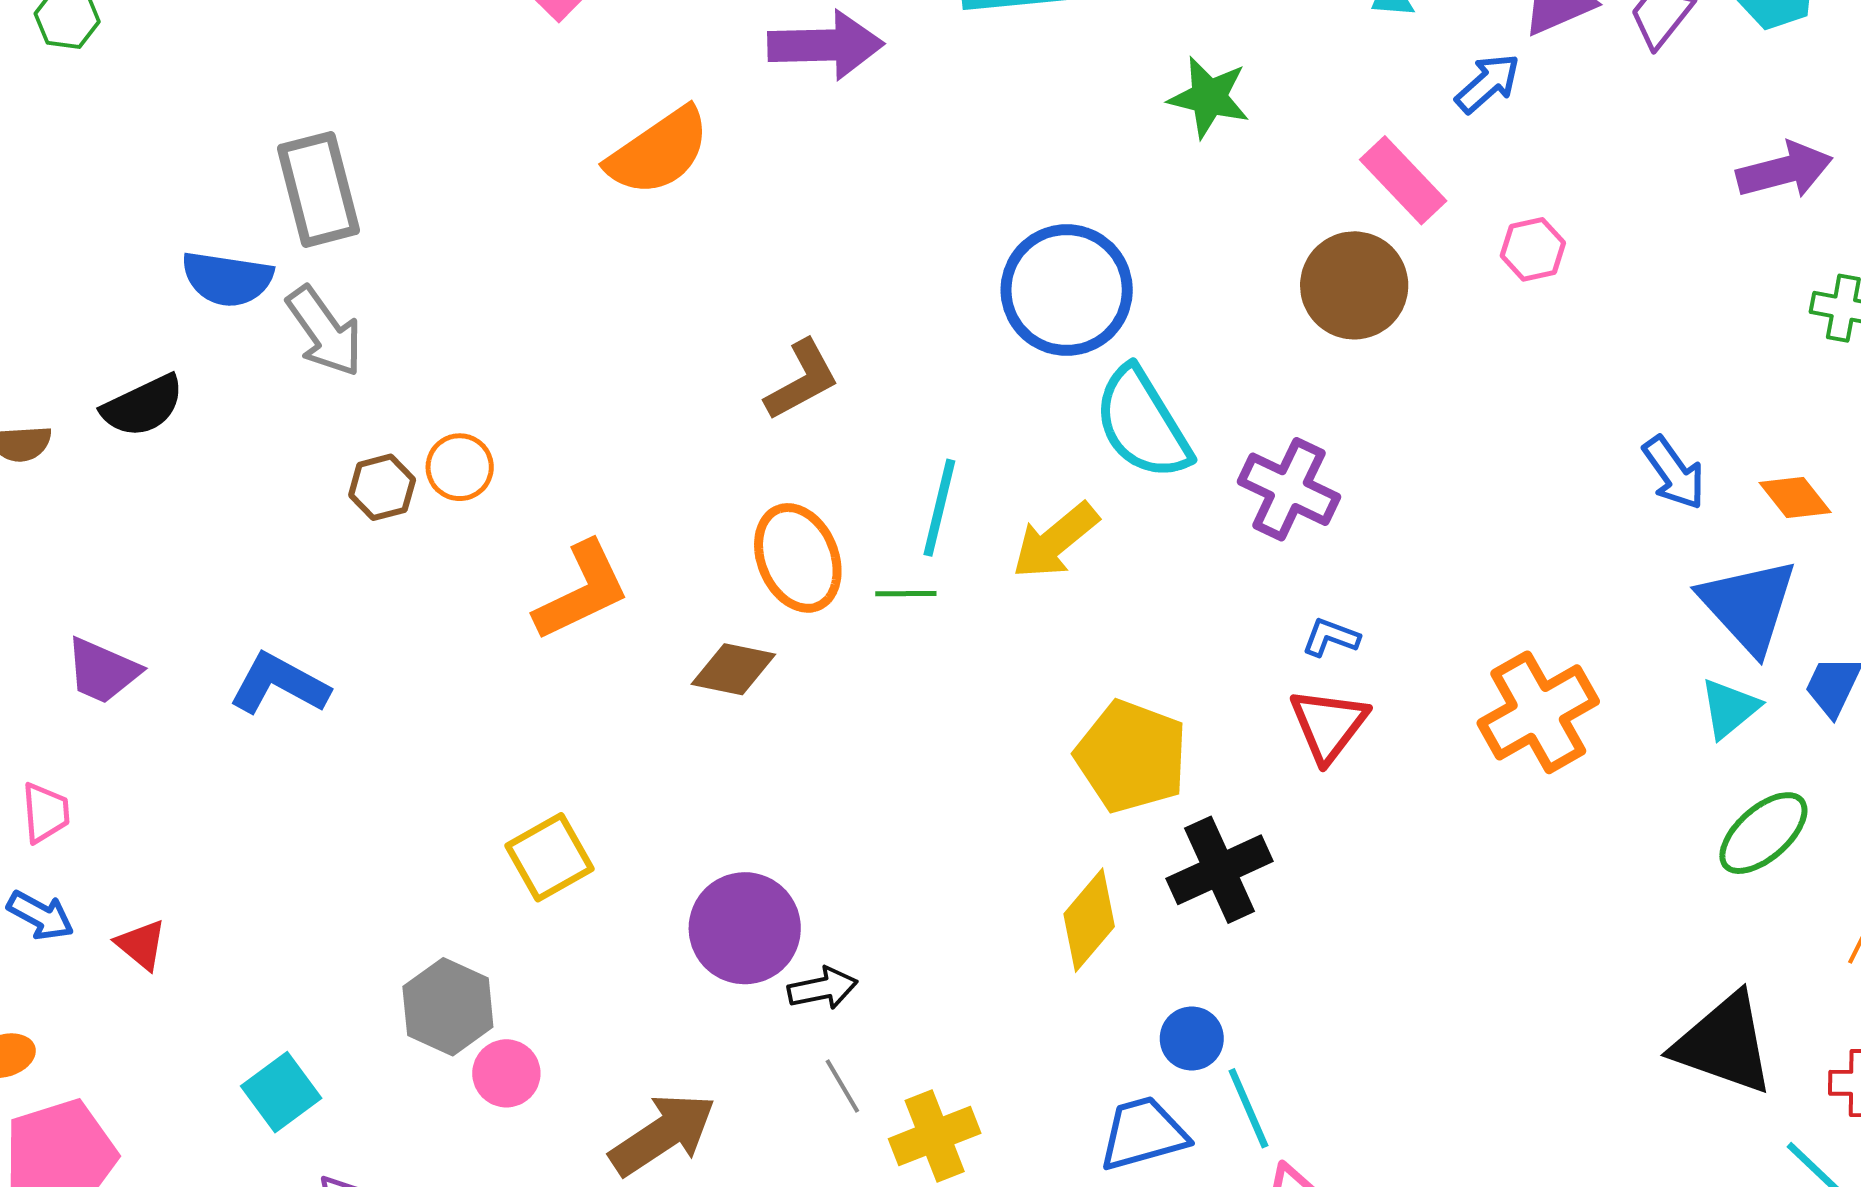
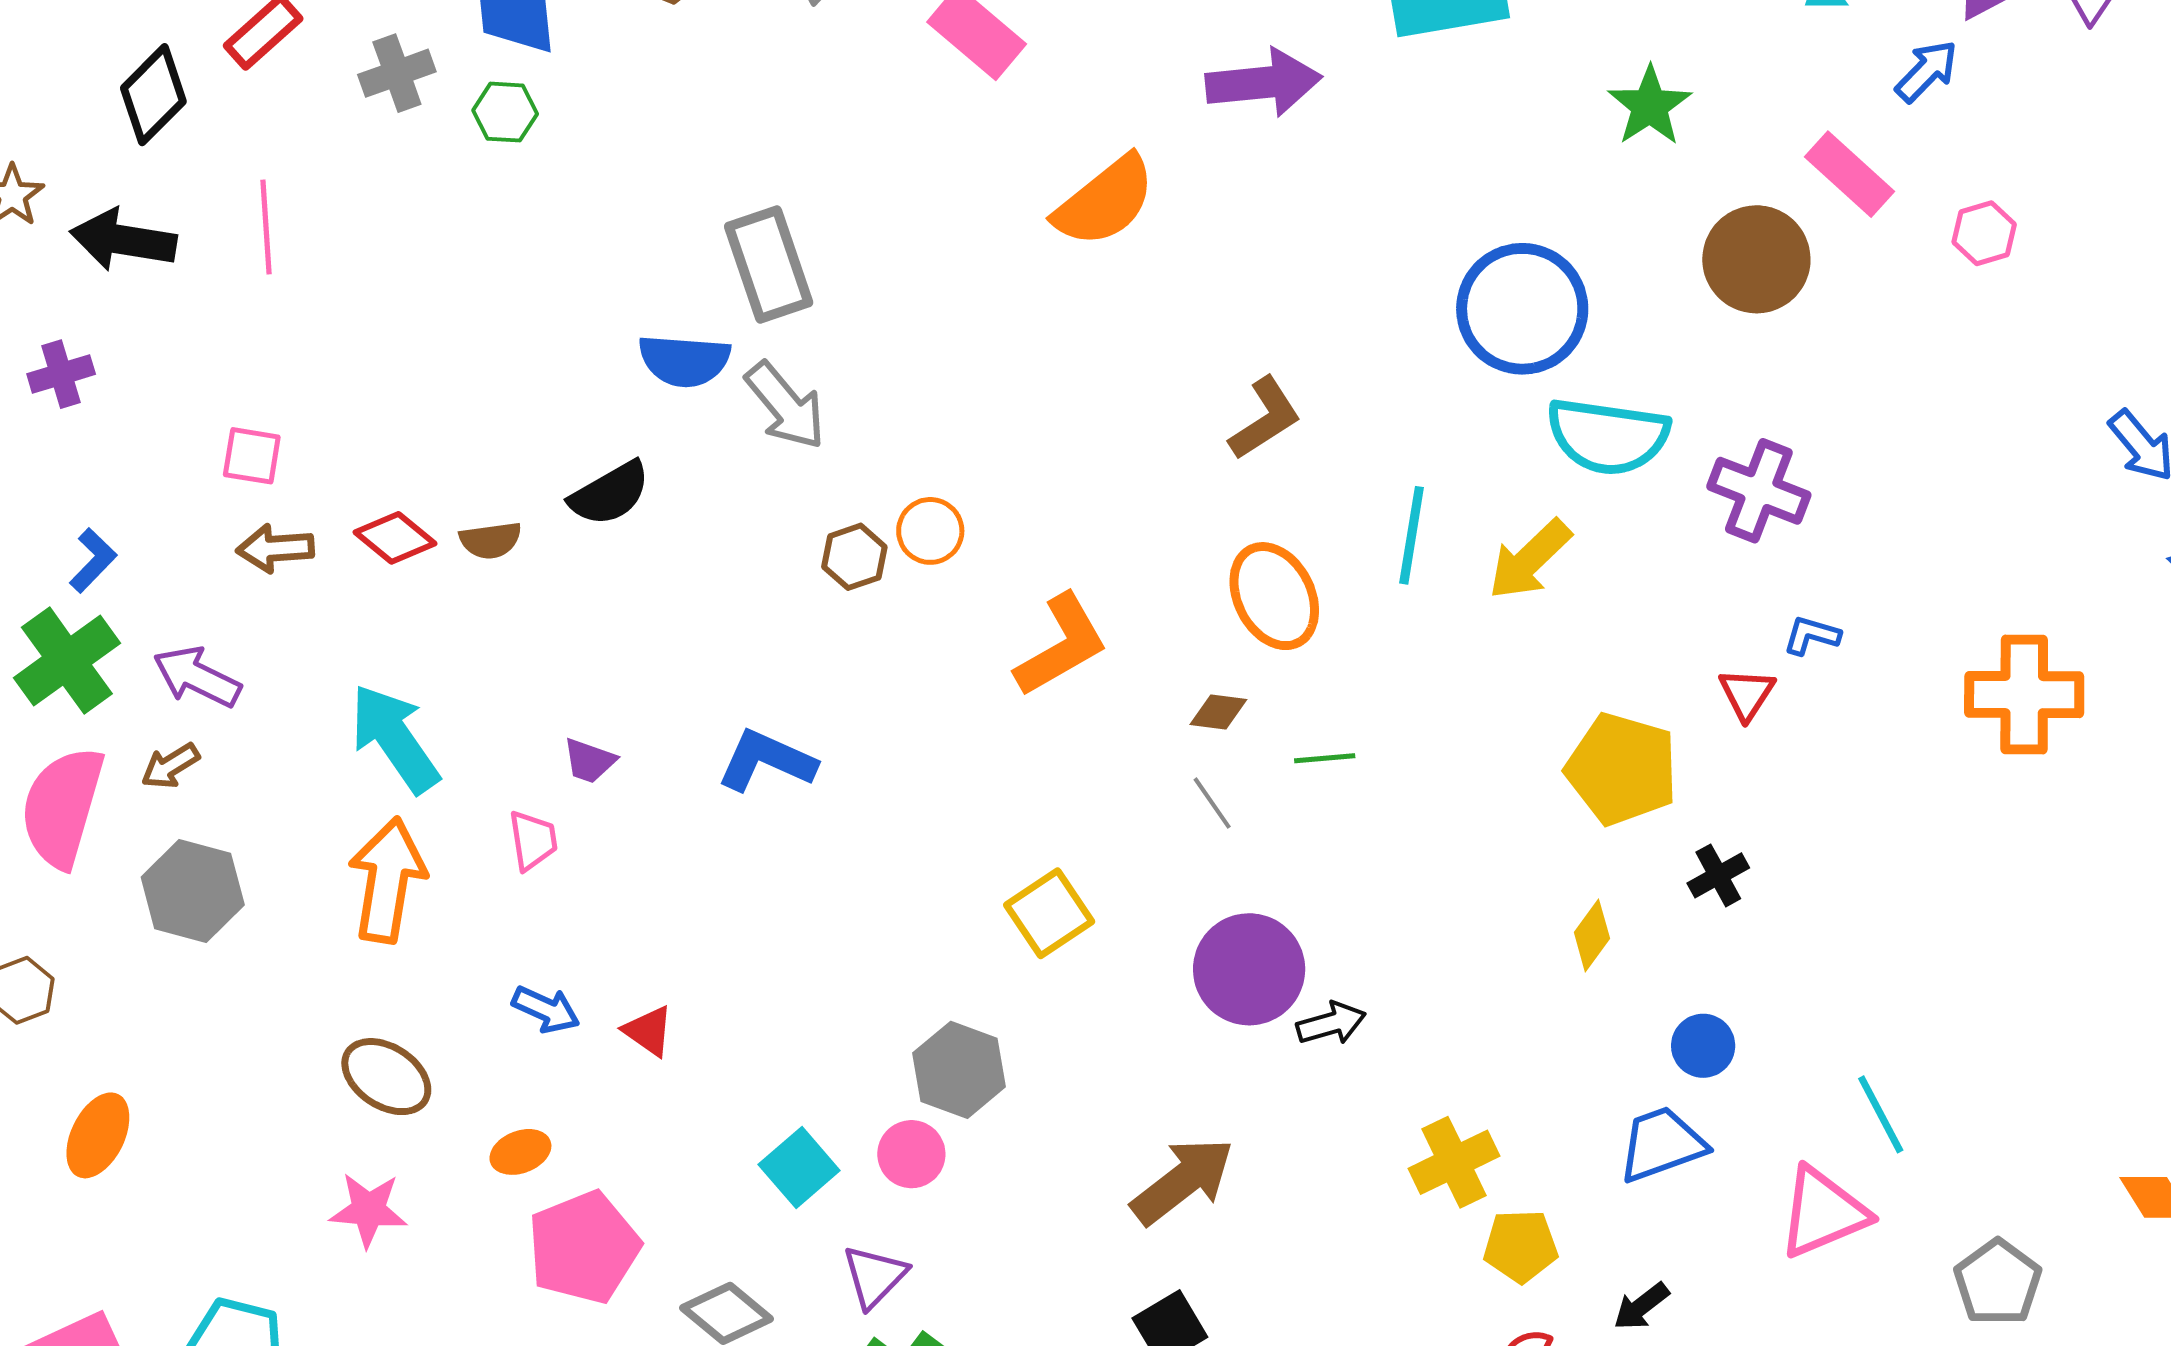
green star: (1209, 97) -> (1650, 106), turned 30
brown circle: (1354, 285) -> (1756, 259), moved
cyan semicircle: (1142, 423) -> (1608, 436), turned -46
green line: (906, 594) -> (1325, 758), moved
brown diamond: (733, 669) -> (1218, 712), size x0.7
purple trapezoid: (103, 671) -> (589, 761), size x0.7
orange cross: (1538, 712) -> (2024, 695), turned 34
red triangle: (1329, 725) -> (1747, 694), moved, size x0.7
pink trapezoid: (46, 813) -> (533, 840), moved
black cross: (1220, 870) -> (1718, 875), size x0.6
yellow diamond: (1089, 920) -> (1592, 935), size x0.7
pink circle: (506, 1073) -> (911, 1154), moved
gray line: (842, 1086) -> (1212, 803), moved
cyan line: (1248, 1108) -> (1881, 1114), moved

